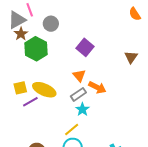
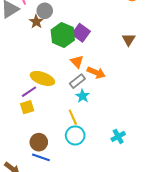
brown star: (21, 34) -> (36, 22), moved
green hexagon: (36, 49) -> (63, 35), moved
yellow square: (20, 88) -> (27, 107), moved
yellow line: (72, 130) -> (73, 117), turned -70

